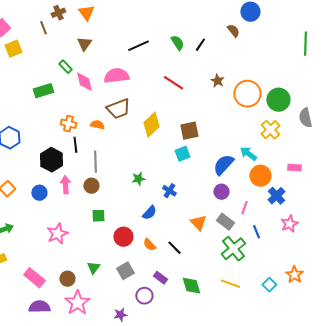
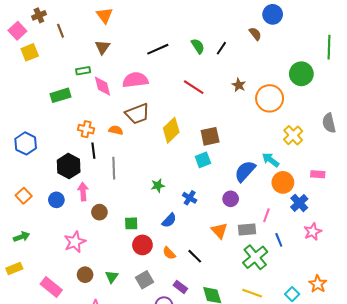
brown cross: (58, 13) -> (39, 15), moved
green rectangle: (65, 67) -> (83, 71), turned -56
green circle: (278, 100) -> (301, 74), moved
brown circle: (91, 186) -> (99, 212), moved
purple circle: (221, 192) -> (231, 199), moved
green square: (98, 216) -> (131, 223), moved
gray rectangle: (225, 222) -> (247, 230), turned -42
brown circle: (67, 279) -> (85, 275), moved

